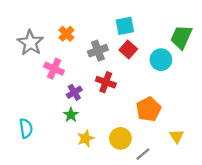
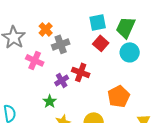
green trapezoid: (181, 37) -> (126, 27), moved
gray cross: (98, 51) -> (61, 44), moved
purple cross: (74, 92) -> (62, 80), moved

